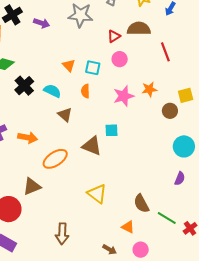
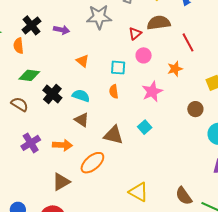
orange triangle: (69, 65) -> (83, 61), moved
orange star: (149, 89) -> (175, 69), moved
brown circle: (170, 111) -> (195, 109), moved
brown triangle: (65, 115) -> (82, 120), moved
cyan square: (111, 130) -> (145, 127), turned -32
brown triangle: (92, 146) -> (113, 135), moved
brown triangle: (32, 186) -> (61, 182), moved

